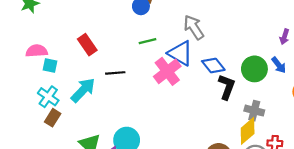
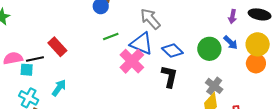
black line: (115, 73) -> (35, 59), moved
black L-shape: (227, 87) -> (169, 76), moved
cyan arrow: (83, 90) -> (59, 88), size x0.7
gray cross: (254, 111) -> (214, 86), turned 30

